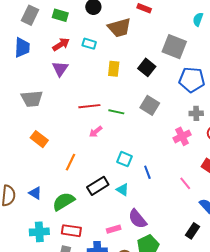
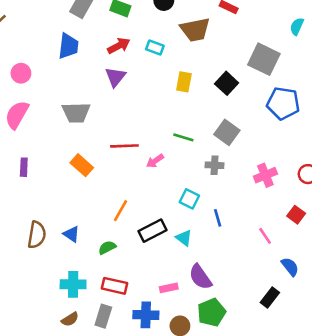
red line: (89, 106) -> (124, 146), moved
gray cross: (196, 113) -> (215, 165), moved
orange line: (70, 162) -> (120, 211), moved
green semicircle: (64, 201) -> (107, 248), size x0.6

